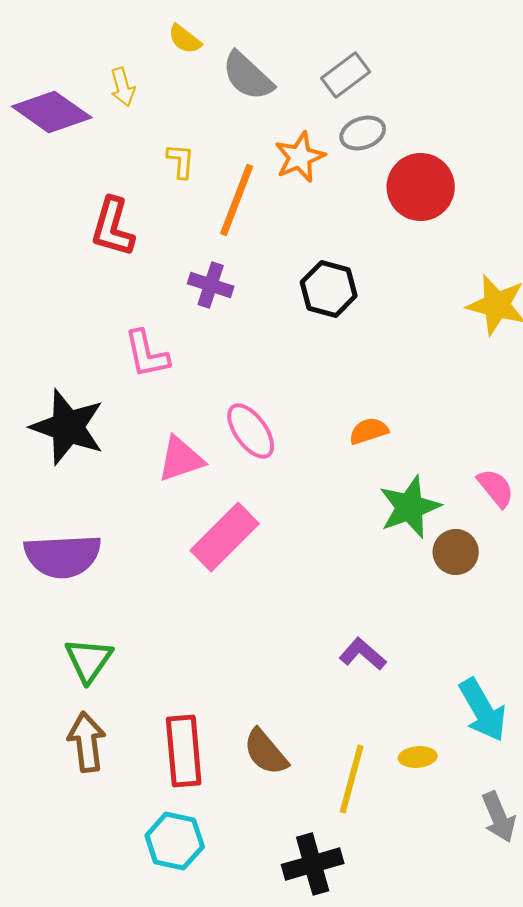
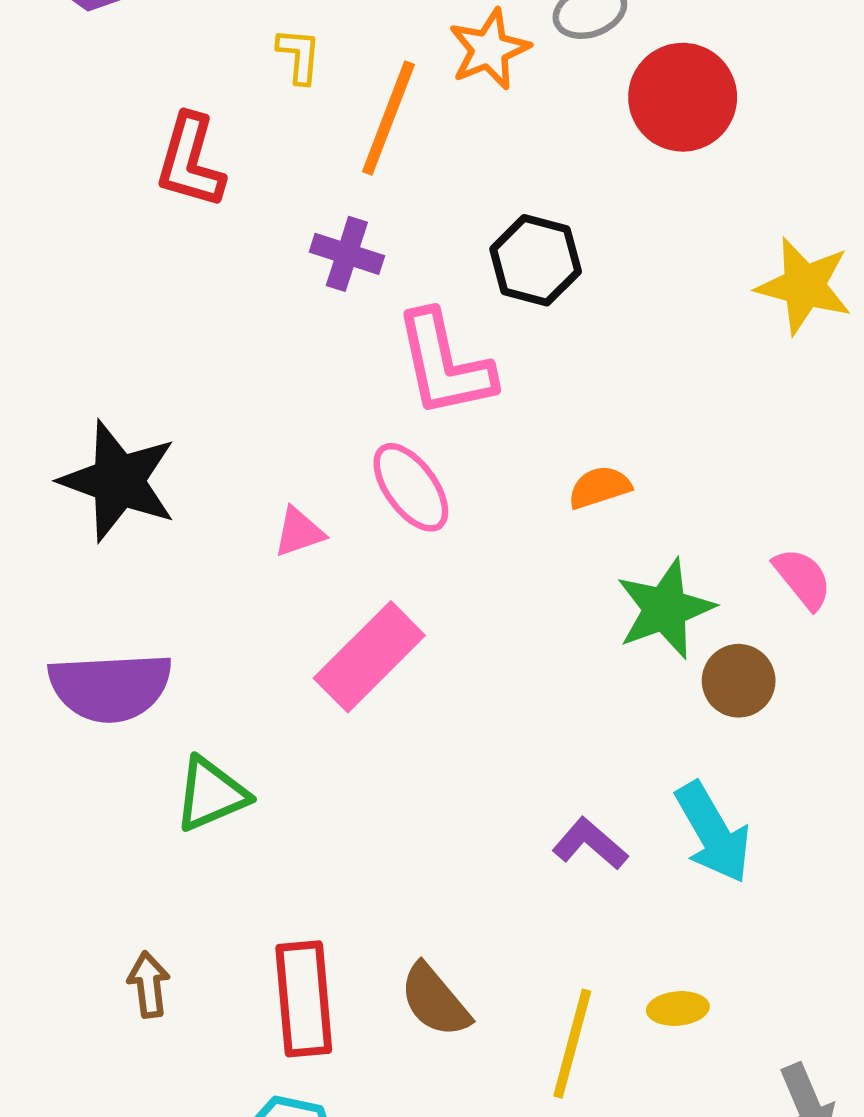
pink L-shape: (147, 354) -> (444, 364), moved, size x1.4
pink triangle: (181, 459) -> (299, 532), size x0.7
green triangle: (89, 660) -> (211, 794), moved, turned 32
cyan arrow: (483, 710) -> (713, 833), moved
brown arrow: (87, 742) -> (149, 984), size x0.7

